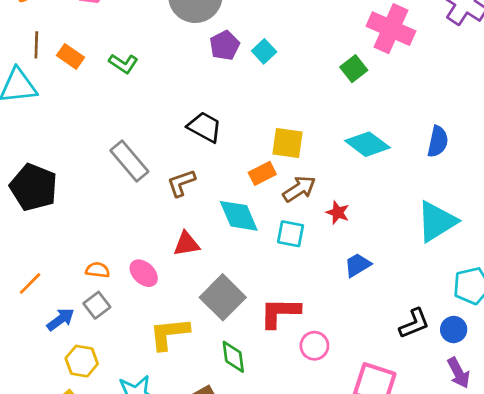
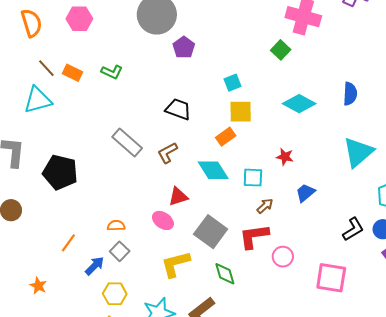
brown line: (36, 45) -> (46, 68), turned -36
cyan square: (264, 51) -> (233, 83), moved, turned 30
brown arrow: (299, 189) -> (265, 206), moved, size x0.7
pink ellipse: (144, 273) -> (163, 220), moved

